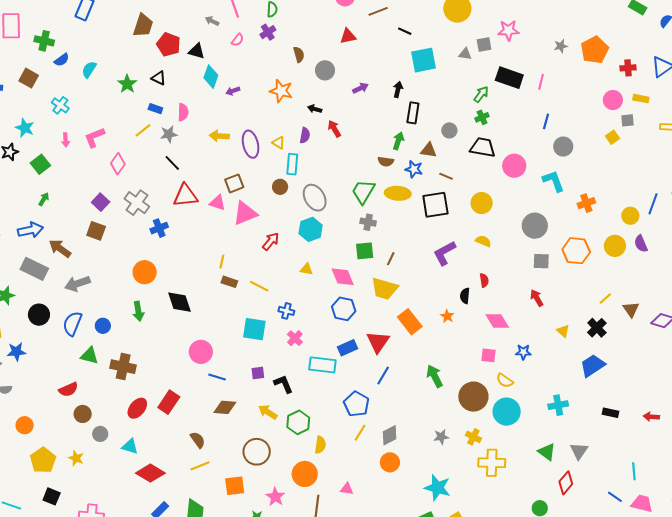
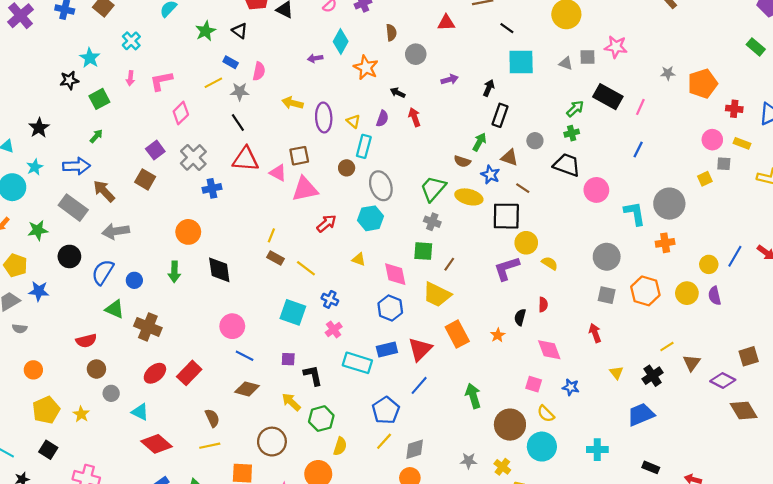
cyan diamond: (211, 77) -> (341, 42), moved
gray circle: (563, 147) -> (669, 204), moved, size x1.5
yellow circle: (482, 203) -> (526, 243), moved

